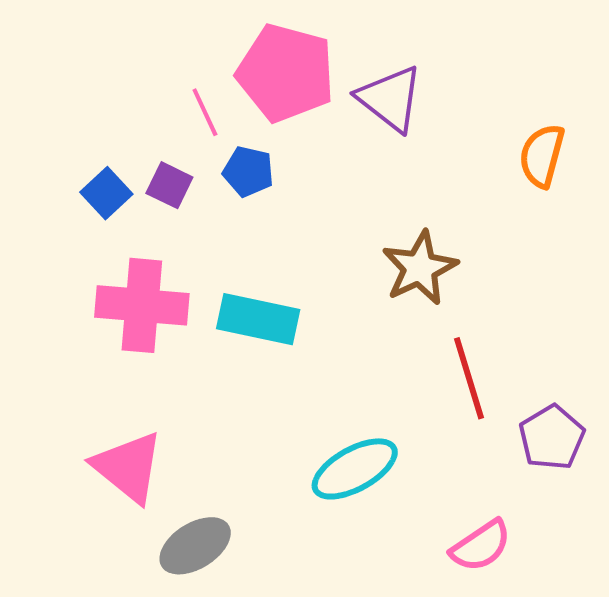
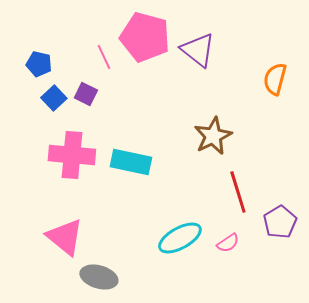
blue pentagon: (248, 171) -> (39, 64), moved
gray ellipse: (195, 546) -> (99, 277), turned 48
pink semicircle: (481, 546) -> (228, 243), moved, size x0.7

